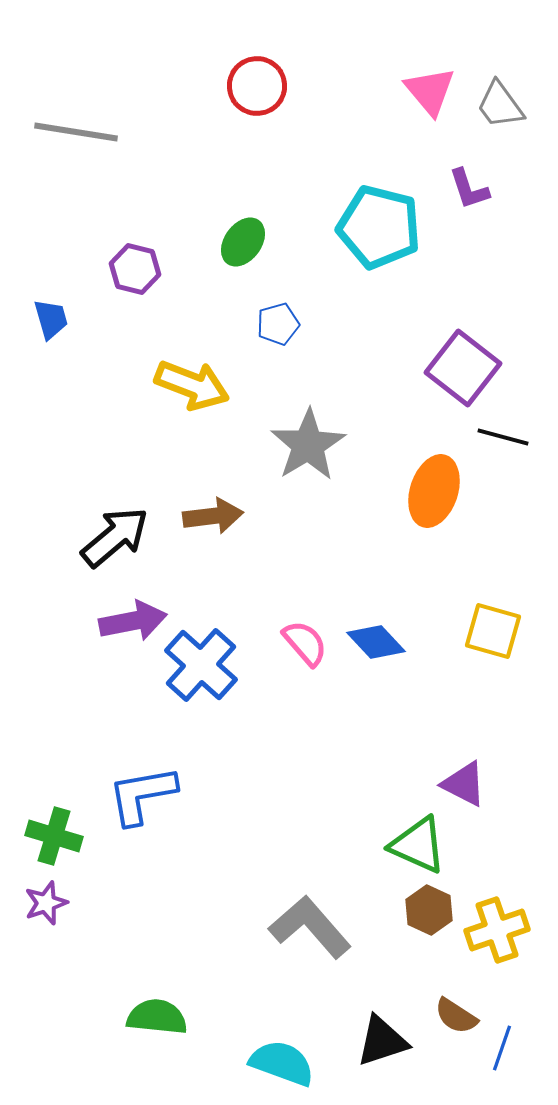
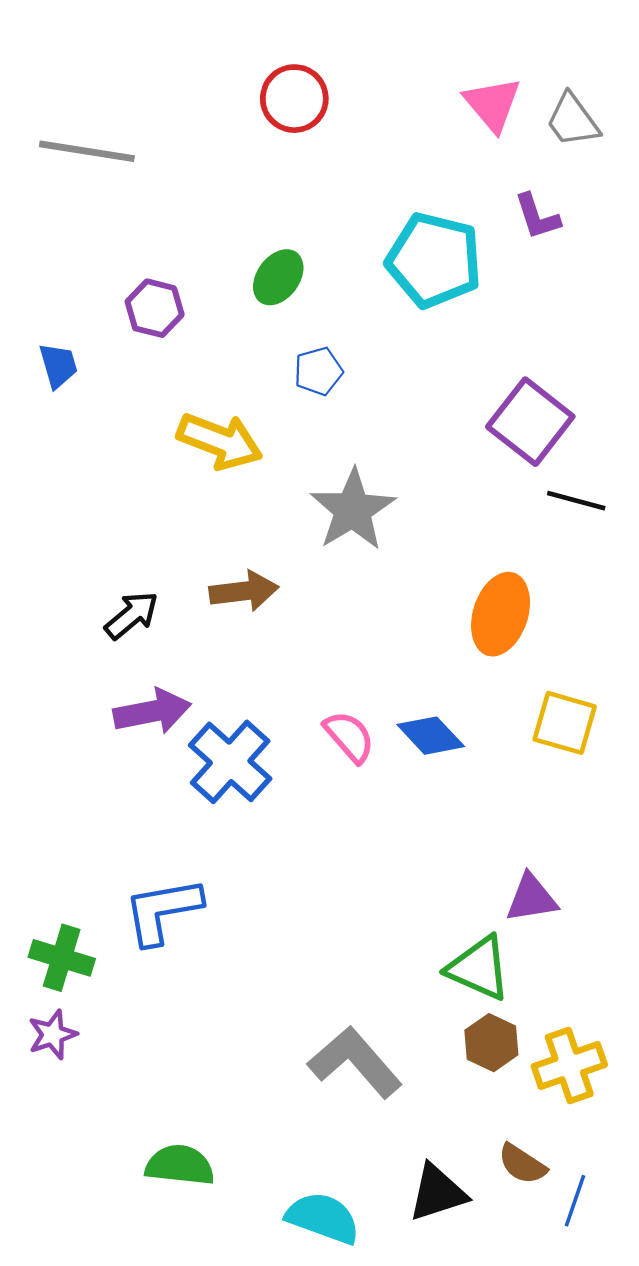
orange ellipse: (434, 491) -> (501, 614), moved
black arrow: (115, 537) -> (132, 615), size x0.7
purple triangle: (464, 784) -> (531, 898), turned -36

